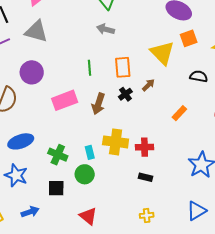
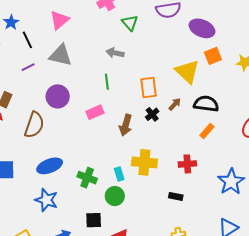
gray arrow: (106, 29) -> (115, 53), moved
green line: (90, 68) -> (107, 82), moved
black semicircle: (199, 76) -> (206, 104), moved, size x1.4
pink rectangle: (65, 100) -> (95, 112), moved, size x0.7
red cross: (145, 147) -> (187, 164), moved
black square: (56, 188) -> (94, 220), moved

